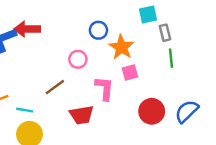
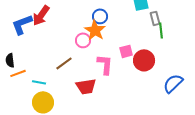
red arrow: (27, 29) -> (41, 15), turned -55
orange star: (121, 47) -> (95, 30), moved
green line: (171, 58) -> (161, 30), moved
red circle: (152, 111) -> (144, 60), moved

